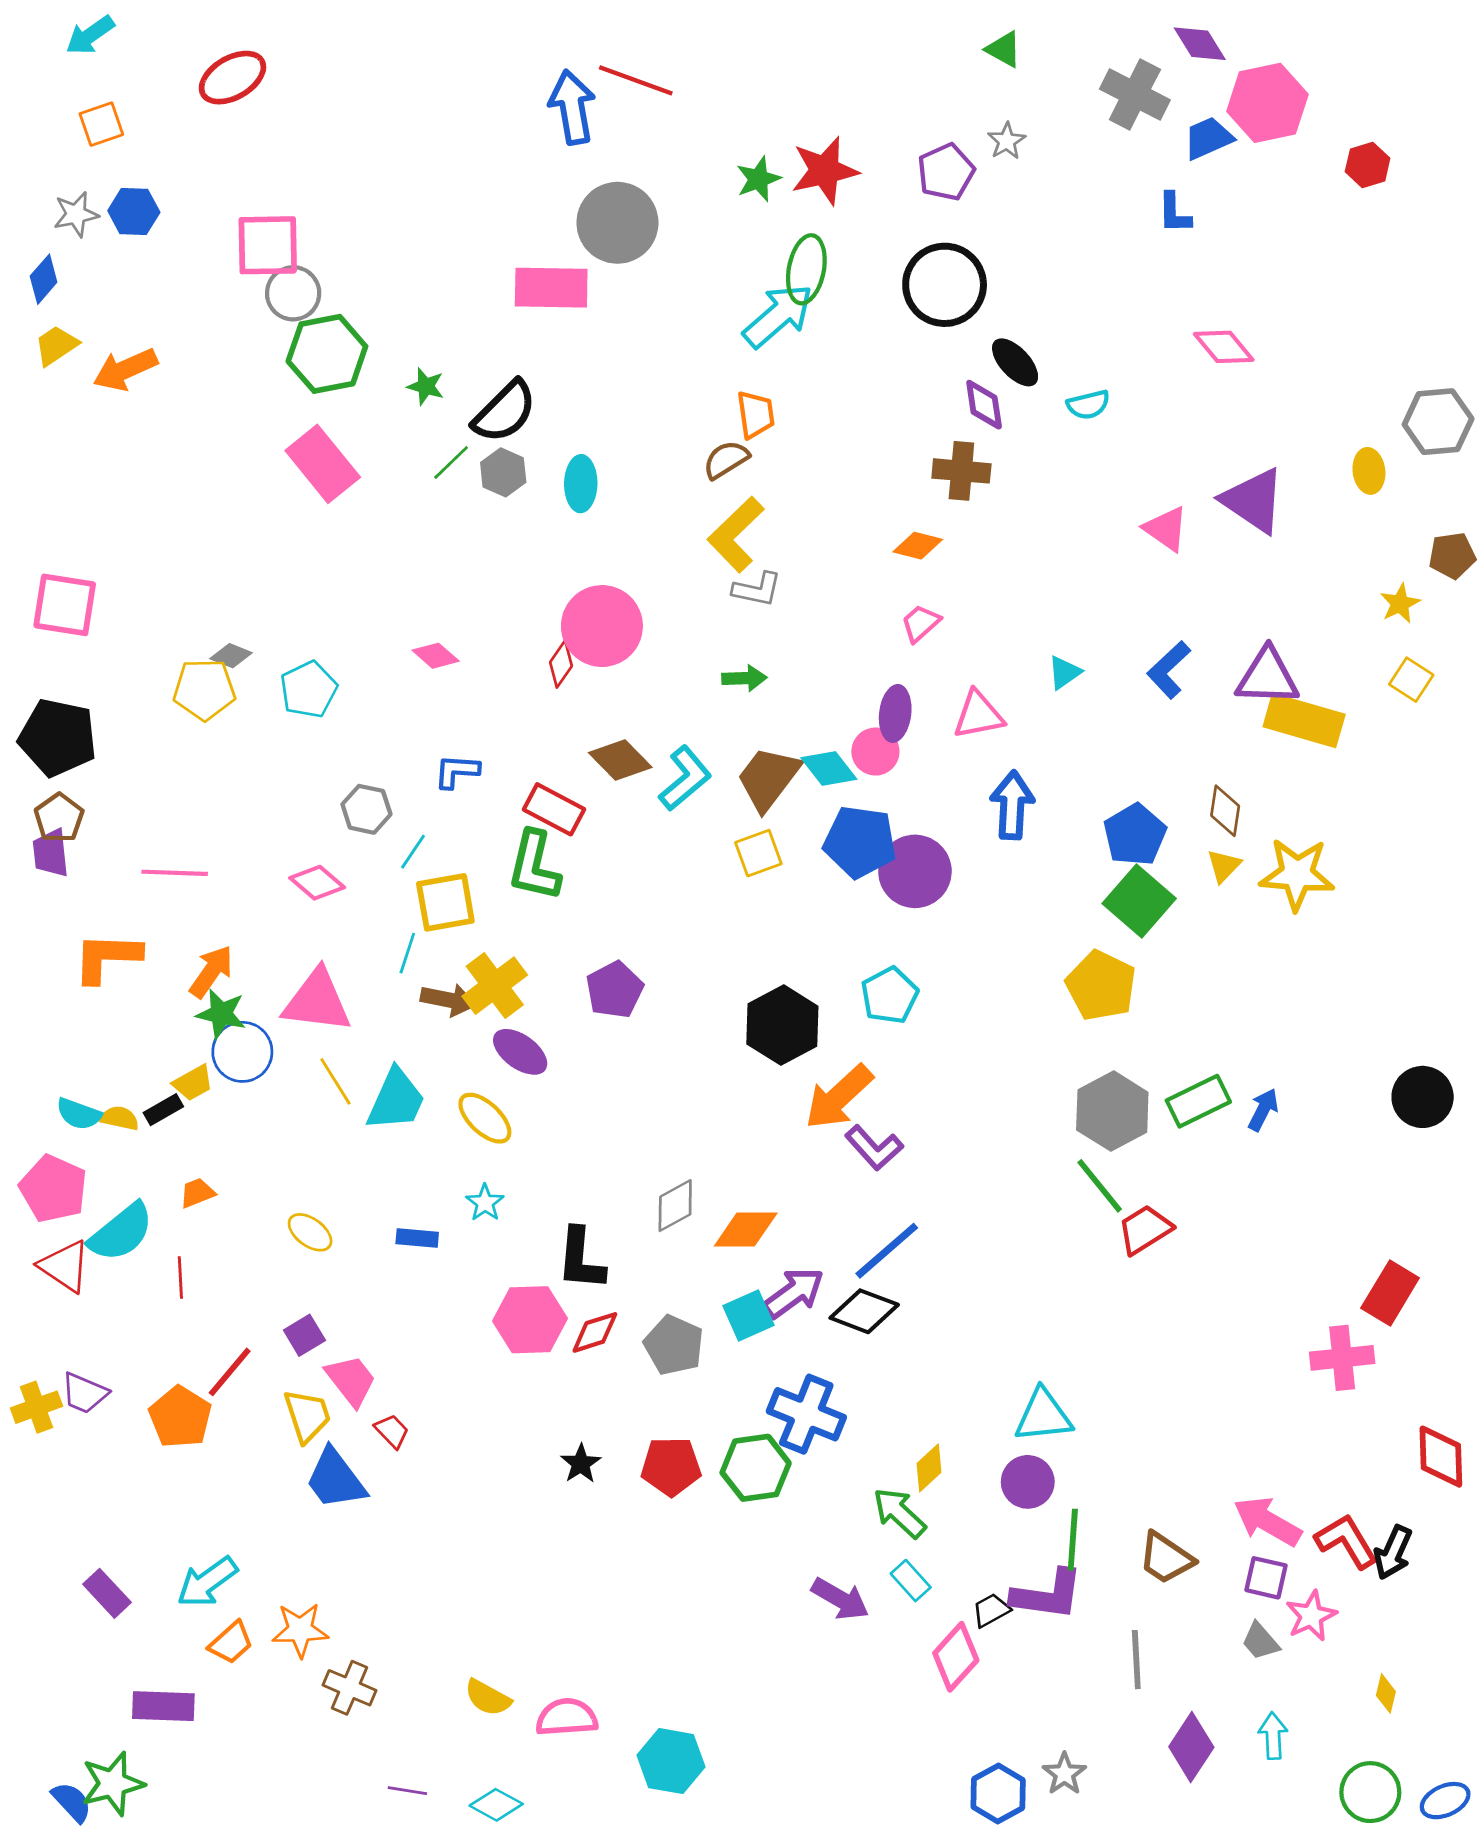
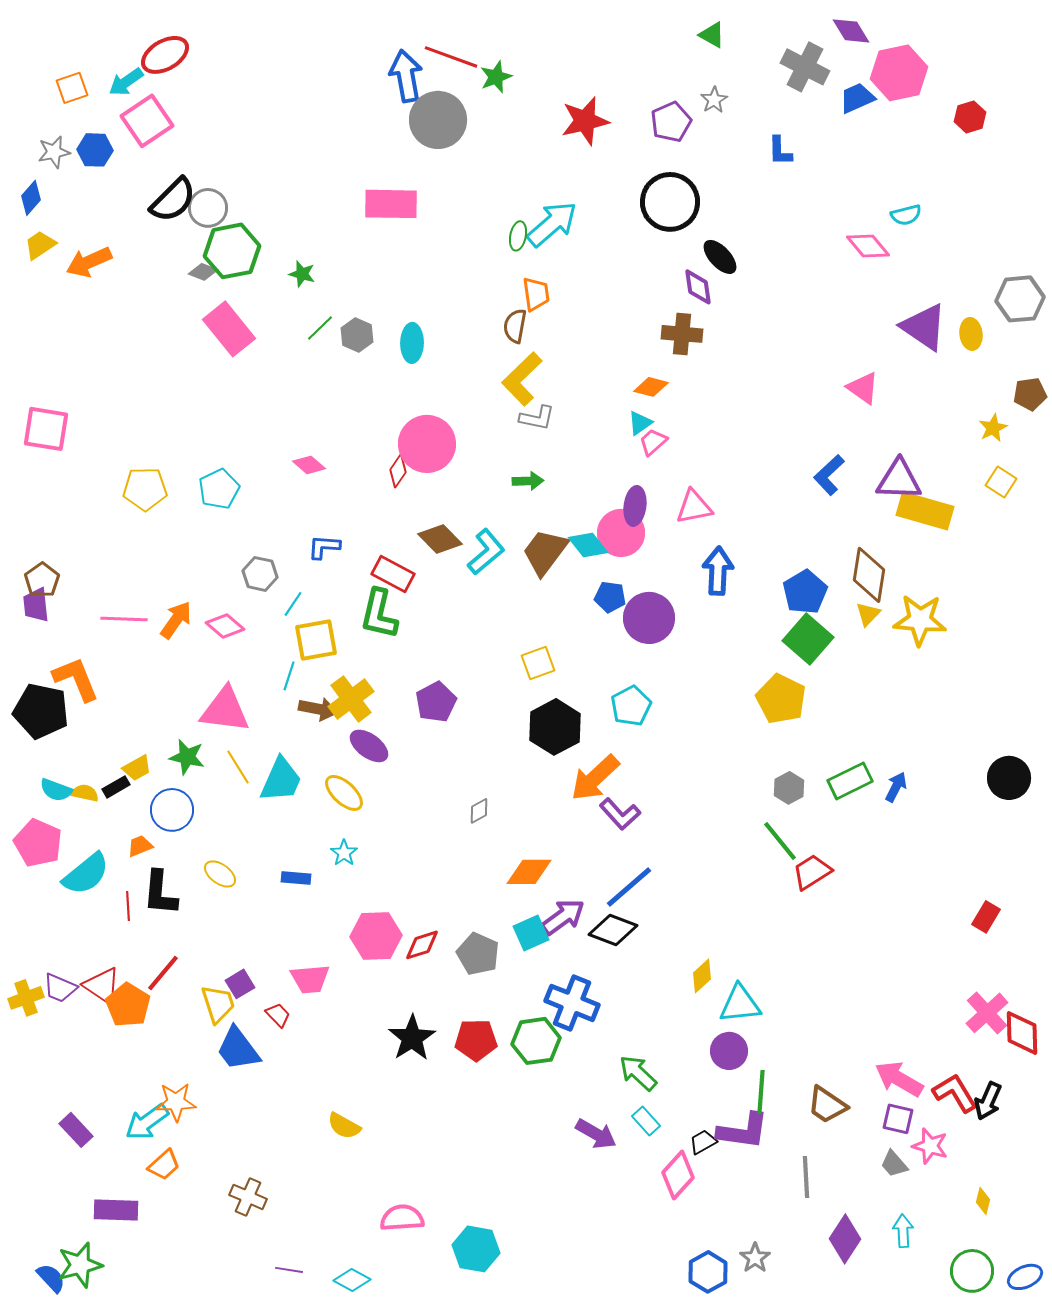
cyan arrow: (90, 35) -> (126, 82), moved
green star: (758, 179) -> (496, 77), moved
blue L-shape: (1174, 213) -> (780, 151), moved
gray circle: (617, 223) -> (438, 120), moved
pink square: (268, 245) -> (147, 121), moved, turned -33
green ellipse: (806, 269) -> (518, 236), moved, size x0.6
cyan semicircle: (1088, 405) -> (906, 215), moved
black semicircle: (505, 412) -> (173, 200), moved
brown semicircle: (726, 460) -> (515, 326), turned -48
purple triangle: (1253, 501) -> (924, 327), moved
pink triangle: (1166, 529) -> (863, 388), moved
gray diamond: (231, 656) -> (203, 272), moved
cyan triangle: (1064, 673) -> (640, 423), moved
black pentagon: (58, 737) -> (41, 711), moved
pink circle: (875, 752) -> (621, 533), size x1.4
brown diamond: (1225, 811) -> (869, 575), size x1.5
blue pentagon: (860, 842) -> (610, 597), size x0.6
yellow square: (758, 853) -> (538, 663), moved
orange L-shape: (107, 957) -> (76, 679), turned 66
orange arrow: (211, 971) -> (176, 620), moved
green star: (221, 1014) -> (187, 757), moved
blue circle: (242, 1052) -> (172, 810), moved
gray hexagon: (1112, 1111) -> (789, 788), size x0.6
gray diamond: (675, 1206) -> (479, 811), moved, size x0.7
black L-shape: (581, 1259) -> (160, 893), moved
red triangle: (65, 1266) -> (102, 986), moved
red rectangle: (1390, 1293) -> (986, 917), size x0.7
purple square: (304, 1335) -> (240, 984), moved
pink cross: (1342, 1358) -> (987, 1013), moved, turned -36
pink trapezoid: (351, 1380) -> (310, 979), moved, turned 123
black star: (581, 1464) -> (412, 1038), size x1.6
yellow diamond: (929, 1468) -> (702, 976), moved
pink star: (1311, 1616) -> (930, 1146), turned -30
orange star: (300, 1630) -> (176, 1102), moved
yellow semicircle: (488, 1698) -> (344, 1126), moved

